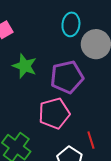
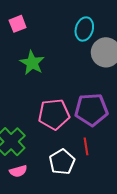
purple pentagon: (67, 77) -> (91, 110), moved

